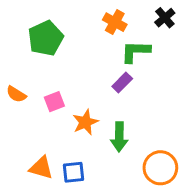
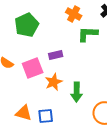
purple rectangle: (122, 82) -> (56, 55), moved, turned 32
pink square: (54, 102) -> (33, 68), size x1.5

